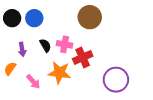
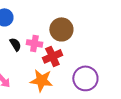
brown circle: (90, 17) -> (61, 29), moved
orange star: (59, 73) -> (41, 80), moved

